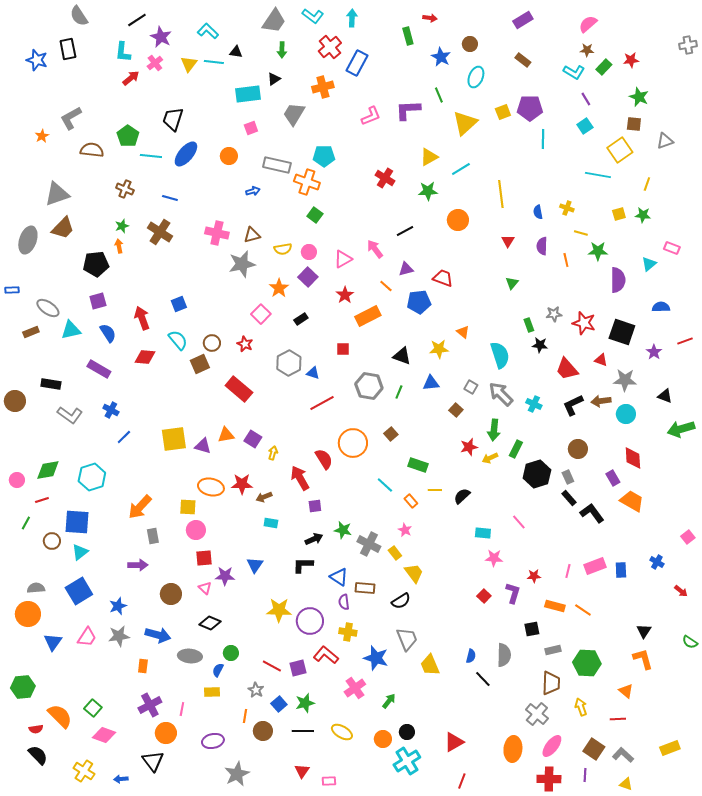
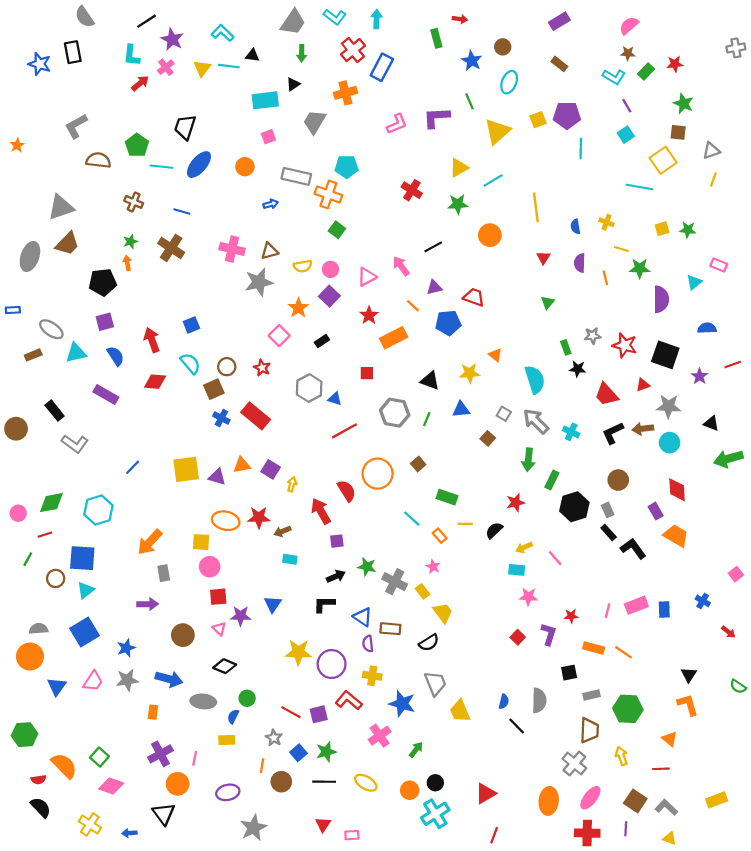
orange star: (42, 136) -> (17, 145), moved
yellow line: (647, 184) -> (713, 179), moved
red triangle: (601, 360) -> (643, 385), turned -40
black rectangle: (51, 384) -> (55, 411), turned 42
blue cross: (111, 410) -> (221, 418), moved
red star: (469, 447) -> (516, 503), moved
yellow arrow: (490, 458) -> (524, 547), moved

